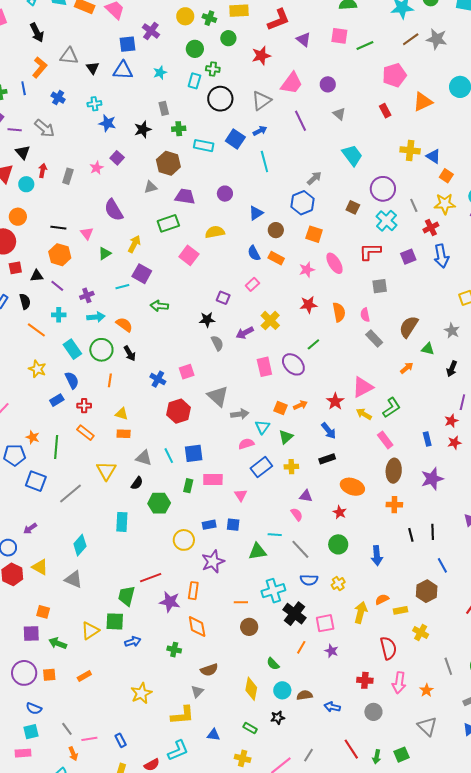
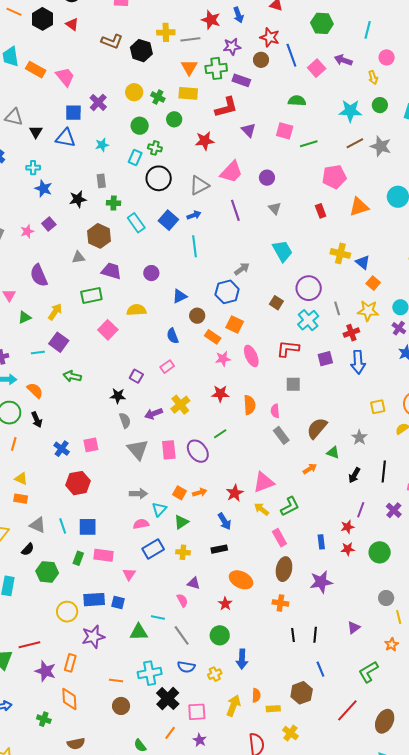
cyan rectangle: (204, 146) -> (136, 223), turned 36
orange rectangle: (276, 258) -> (213, 337), moved
gray triangle: (218, 396) -> (138, 450), moved
blue rectangle: (209, 525) -> (94, 600), size x1.5
blue arrow: (377, 556) -> (242, 659), moved
orange semicircle: (382, 599) -> (256, 695), turned 112

